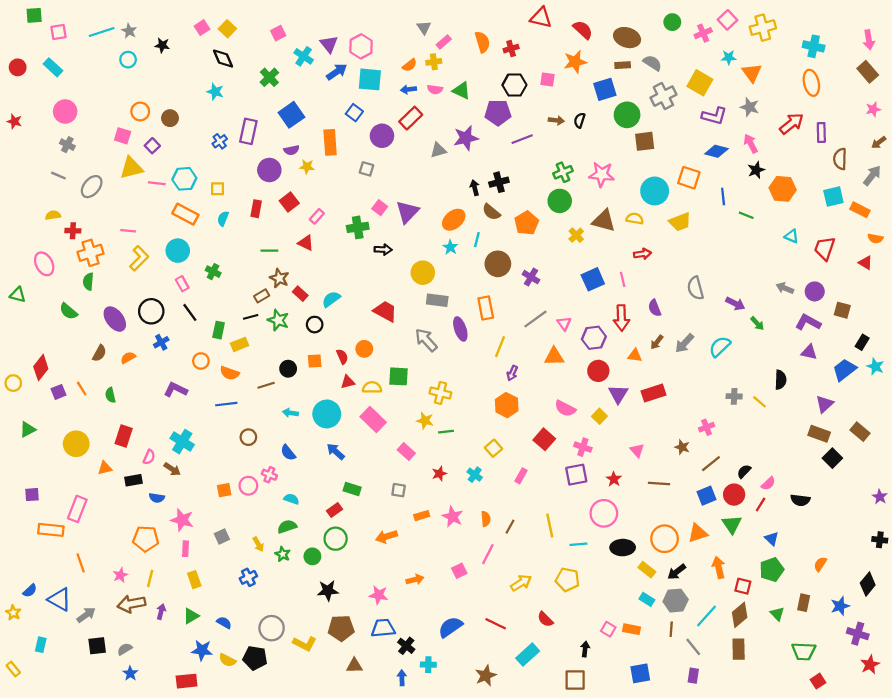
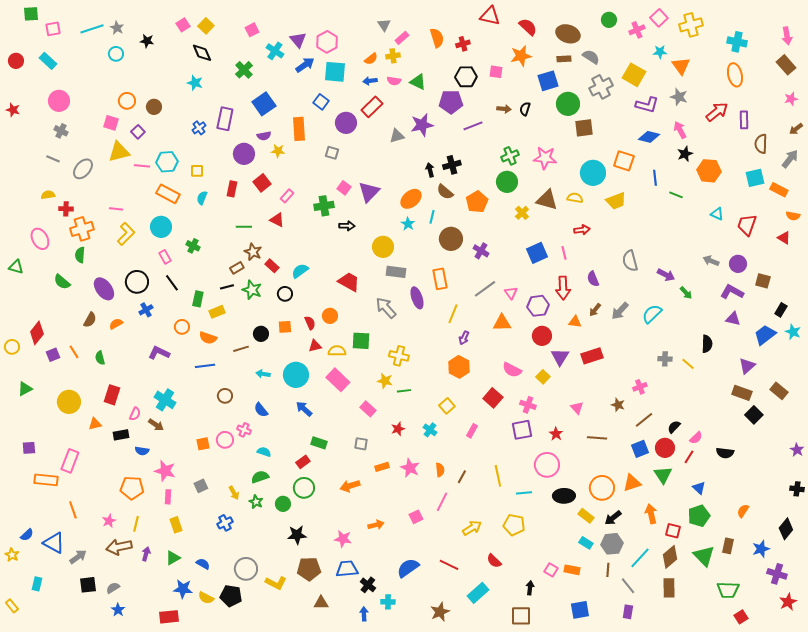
green triangle: (777, 614) -> (704, 556), size x1.6

